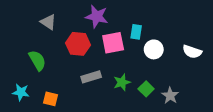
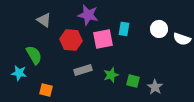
white circle: (154, 49) -> (159, 29), moved
white semicircle: (192, 52) -> (182, 39), moved
green square: (146, 89) -> (133, 81), turned -32
cyan star: (21, 92) -> (19, 73), moved

